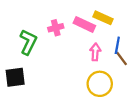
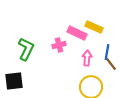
pink cross: (56, 28) -> (59, 45), moved

